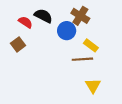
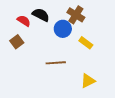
brown line: (82, 59) -> (56, 63), moved
yellow triangle: (93, 86) -> (88, 81), turned 35

